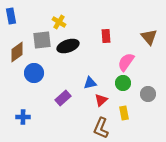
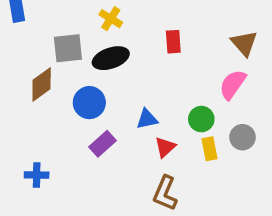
yellow cross: (59, 22) -> (111, 19), moved
brown diamond: (17, 52) -> (42, 84), moved
pink semicircle: (126, 62) -> (233, 84), moved
blue circle: (34, 73) -> (89, 103), moved
yellow rectangle: (124, 113) -> (210, 149), moved

